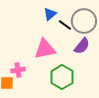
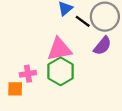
green hexagon: (62, 77) -> (61, 71), moved

